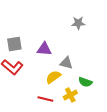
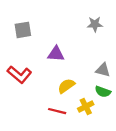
gray square: (14, 44) -> (23, 30), moved
gray triangle: (66, 63) -> (103, 70), moved

